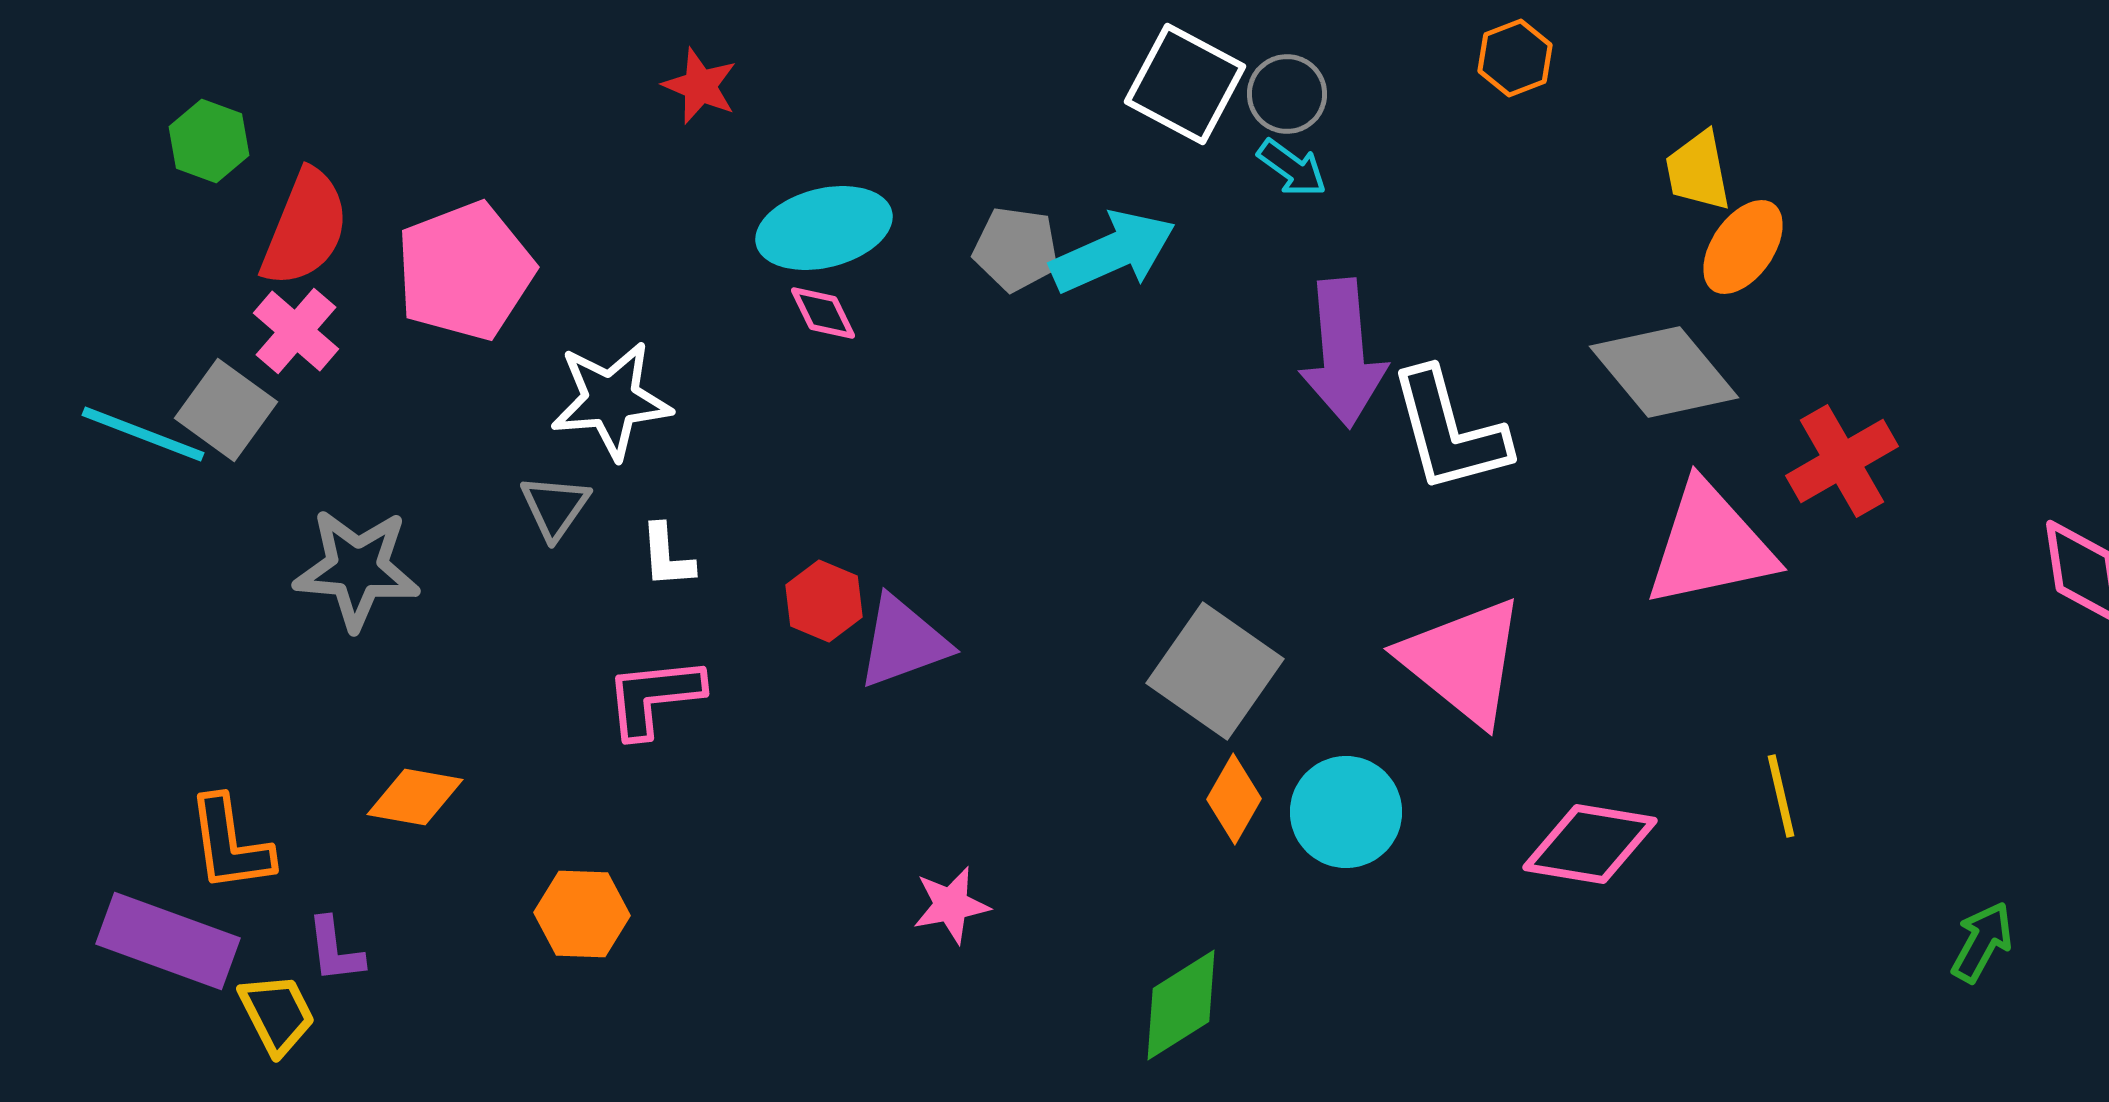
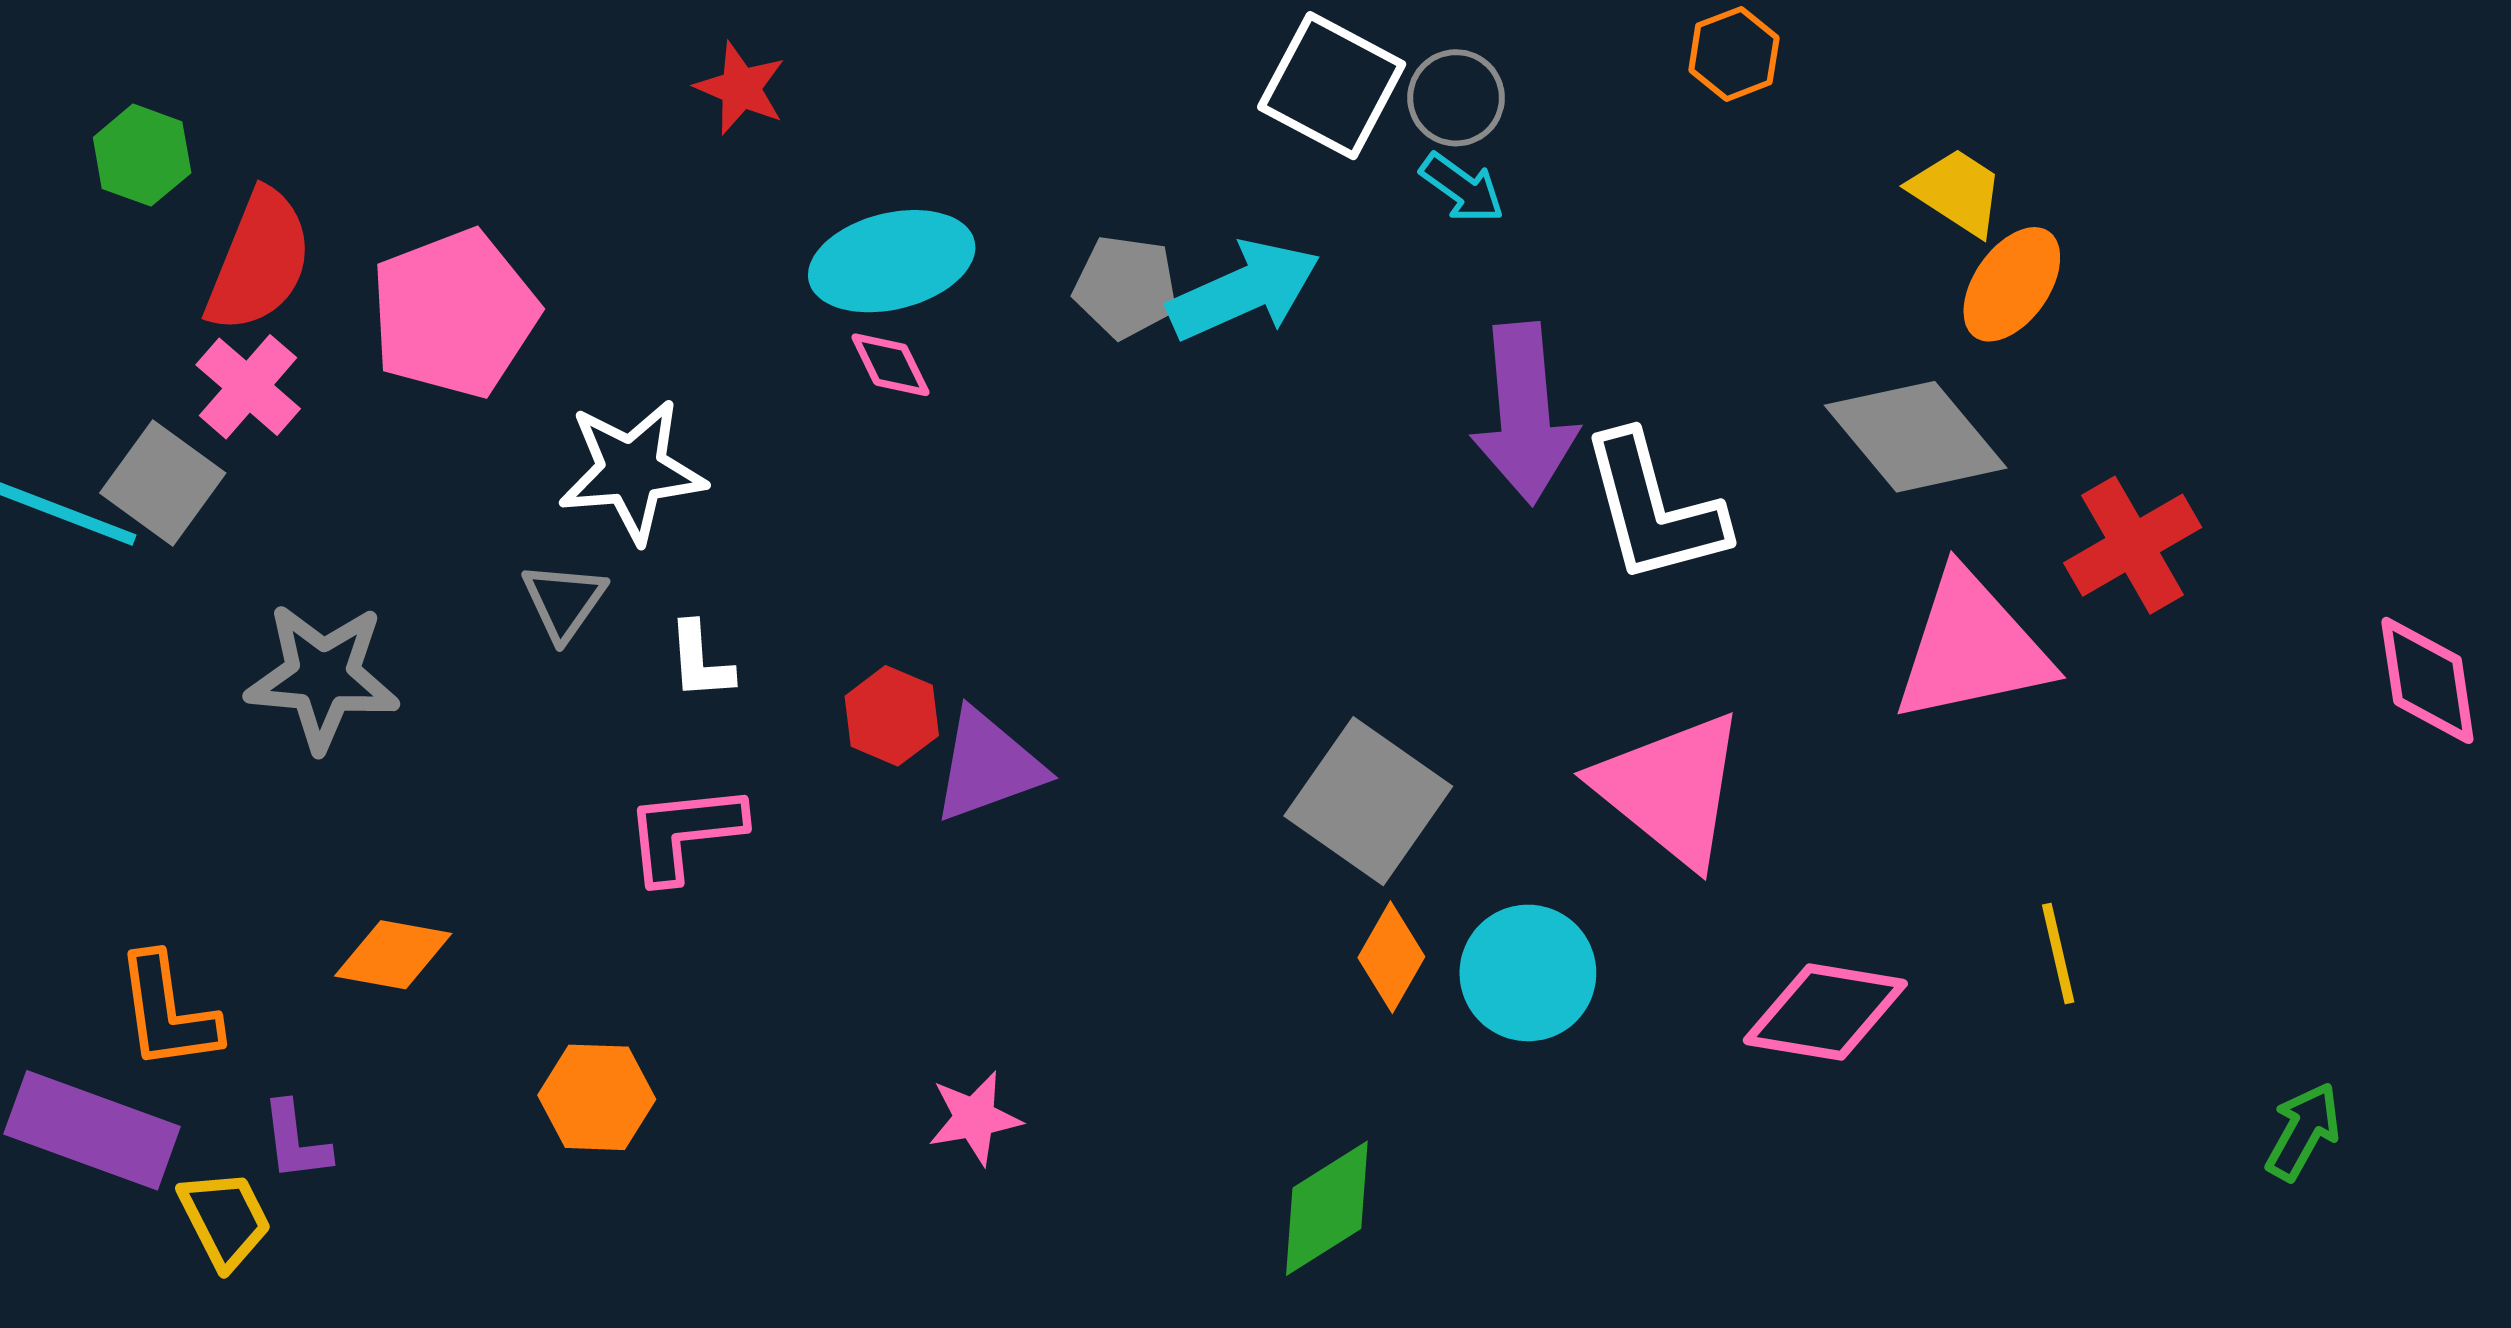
yellow trapezoid: (1698, 171) -> (1957, 192), turned 134
pink star: (951, 905) -> (975, 1118), moved

